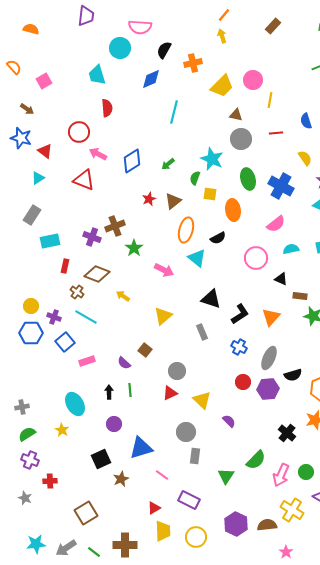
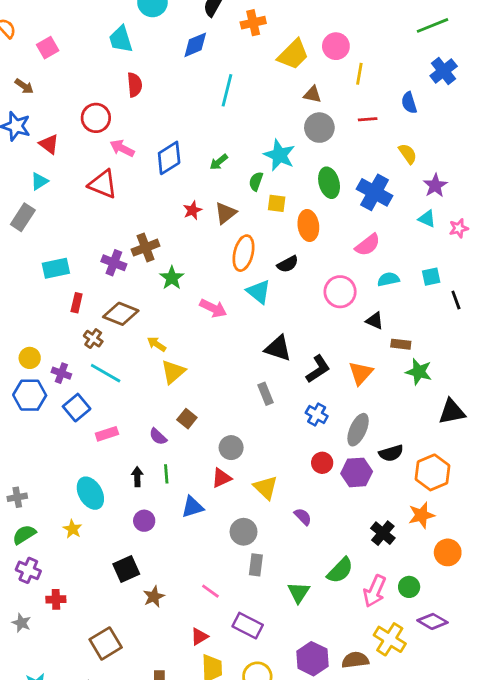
gray rectangle: (32, 215) -> (23, 217), moved
yellow triangle: (163, 316) -> (173, 372), moved
blue triangle: (141, 448) -> (192, 507), moved, size x0.7

